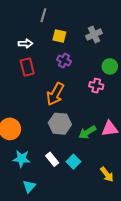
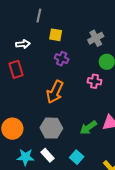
gray cross: (94, 35) -> (96, 38), moved
red rectangle: (27, 67) -> (16, 69), moved
gray hexagon: (60, 124) -> (51, 128), moved
white rectangle: (52, 159) -> (47, 155), moved

